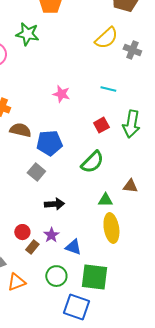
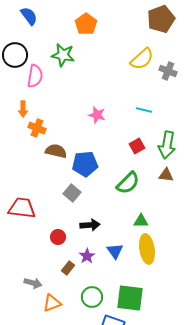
brown triangle: (130, 186) -> (166, 175), moved
red circle: (22, 232) -> (58, 237), moved
blue triangle: (73, 247) -> (115, 251), moved, turned 36

